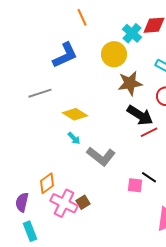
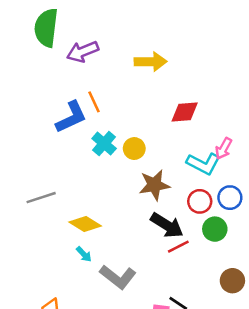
cyan cross: (132, 33) -> (104, 143), moved
yellow circle: (114, 54) -> (134, 149), size x0.7
blue L-shape: (65, 55) -> (71, 117), moved

